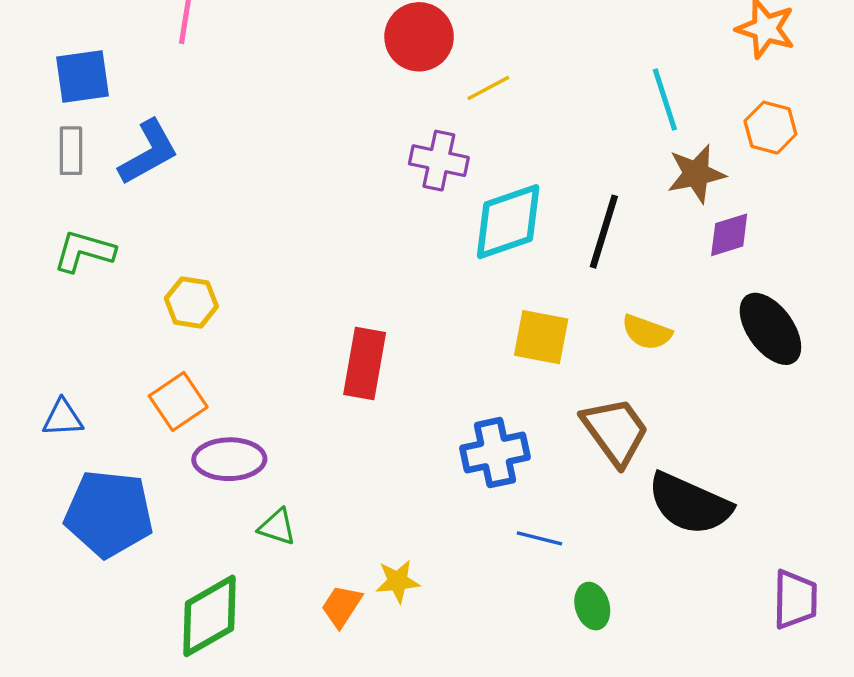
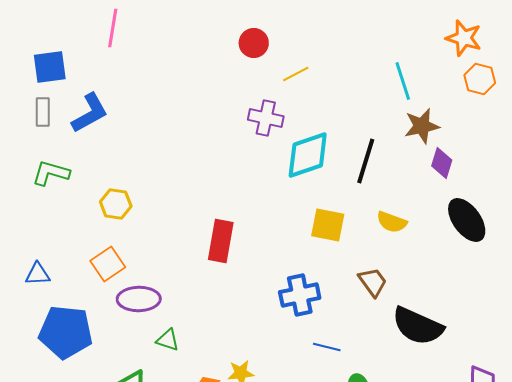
red circle: (419, 37) -> (254, 43), size x0.7
orange hexagon: (770, 128) -> (480, 79), moved
purple diamond: (729, 235) -> (442, 163), turned -56
brown trapezoid: (615, 431) -> (373, 282), size x0.7

